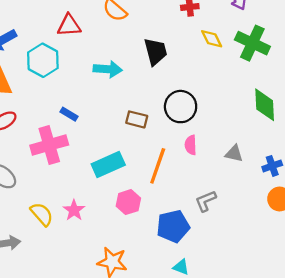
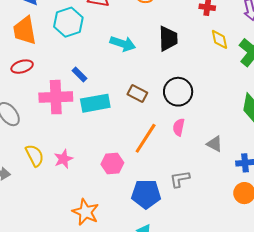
cyan rectangle: (108, 165) -> (95, 103), moved

